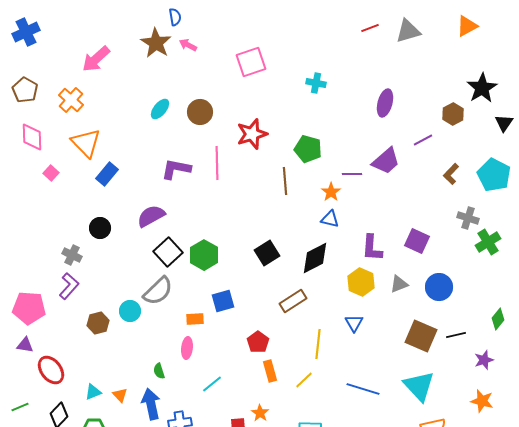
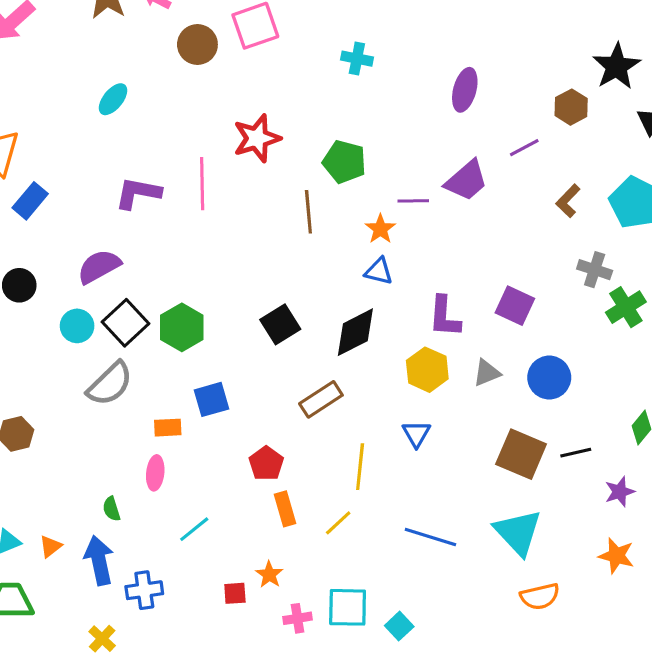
brown circle: (200, 112) -> (197, 44), moved
cyan circle: (130, 311) -> (77, 326), moved
orange triangle: (120, 395) -> (50, 546), turned 35

